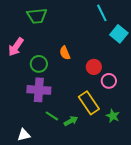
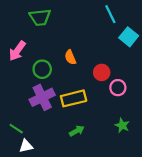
purple cross: (39, 90) -> (42, 97), turned -30
yellow rectangle: (89, 103) -> (74, 98), moved, turned -70
green line: (52, 116) -> (16, 129), moved

